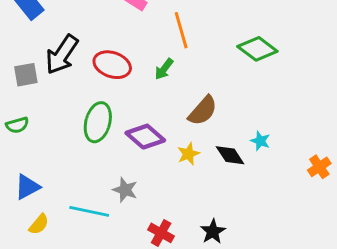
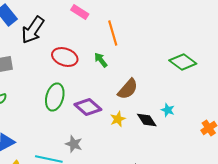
green diamond: (257, 49) -> (183, 62), moved
black arrow: (62, 55) -> (33, 30), moved
green arrow: (164, 69) -> (101, 60), turned 105

